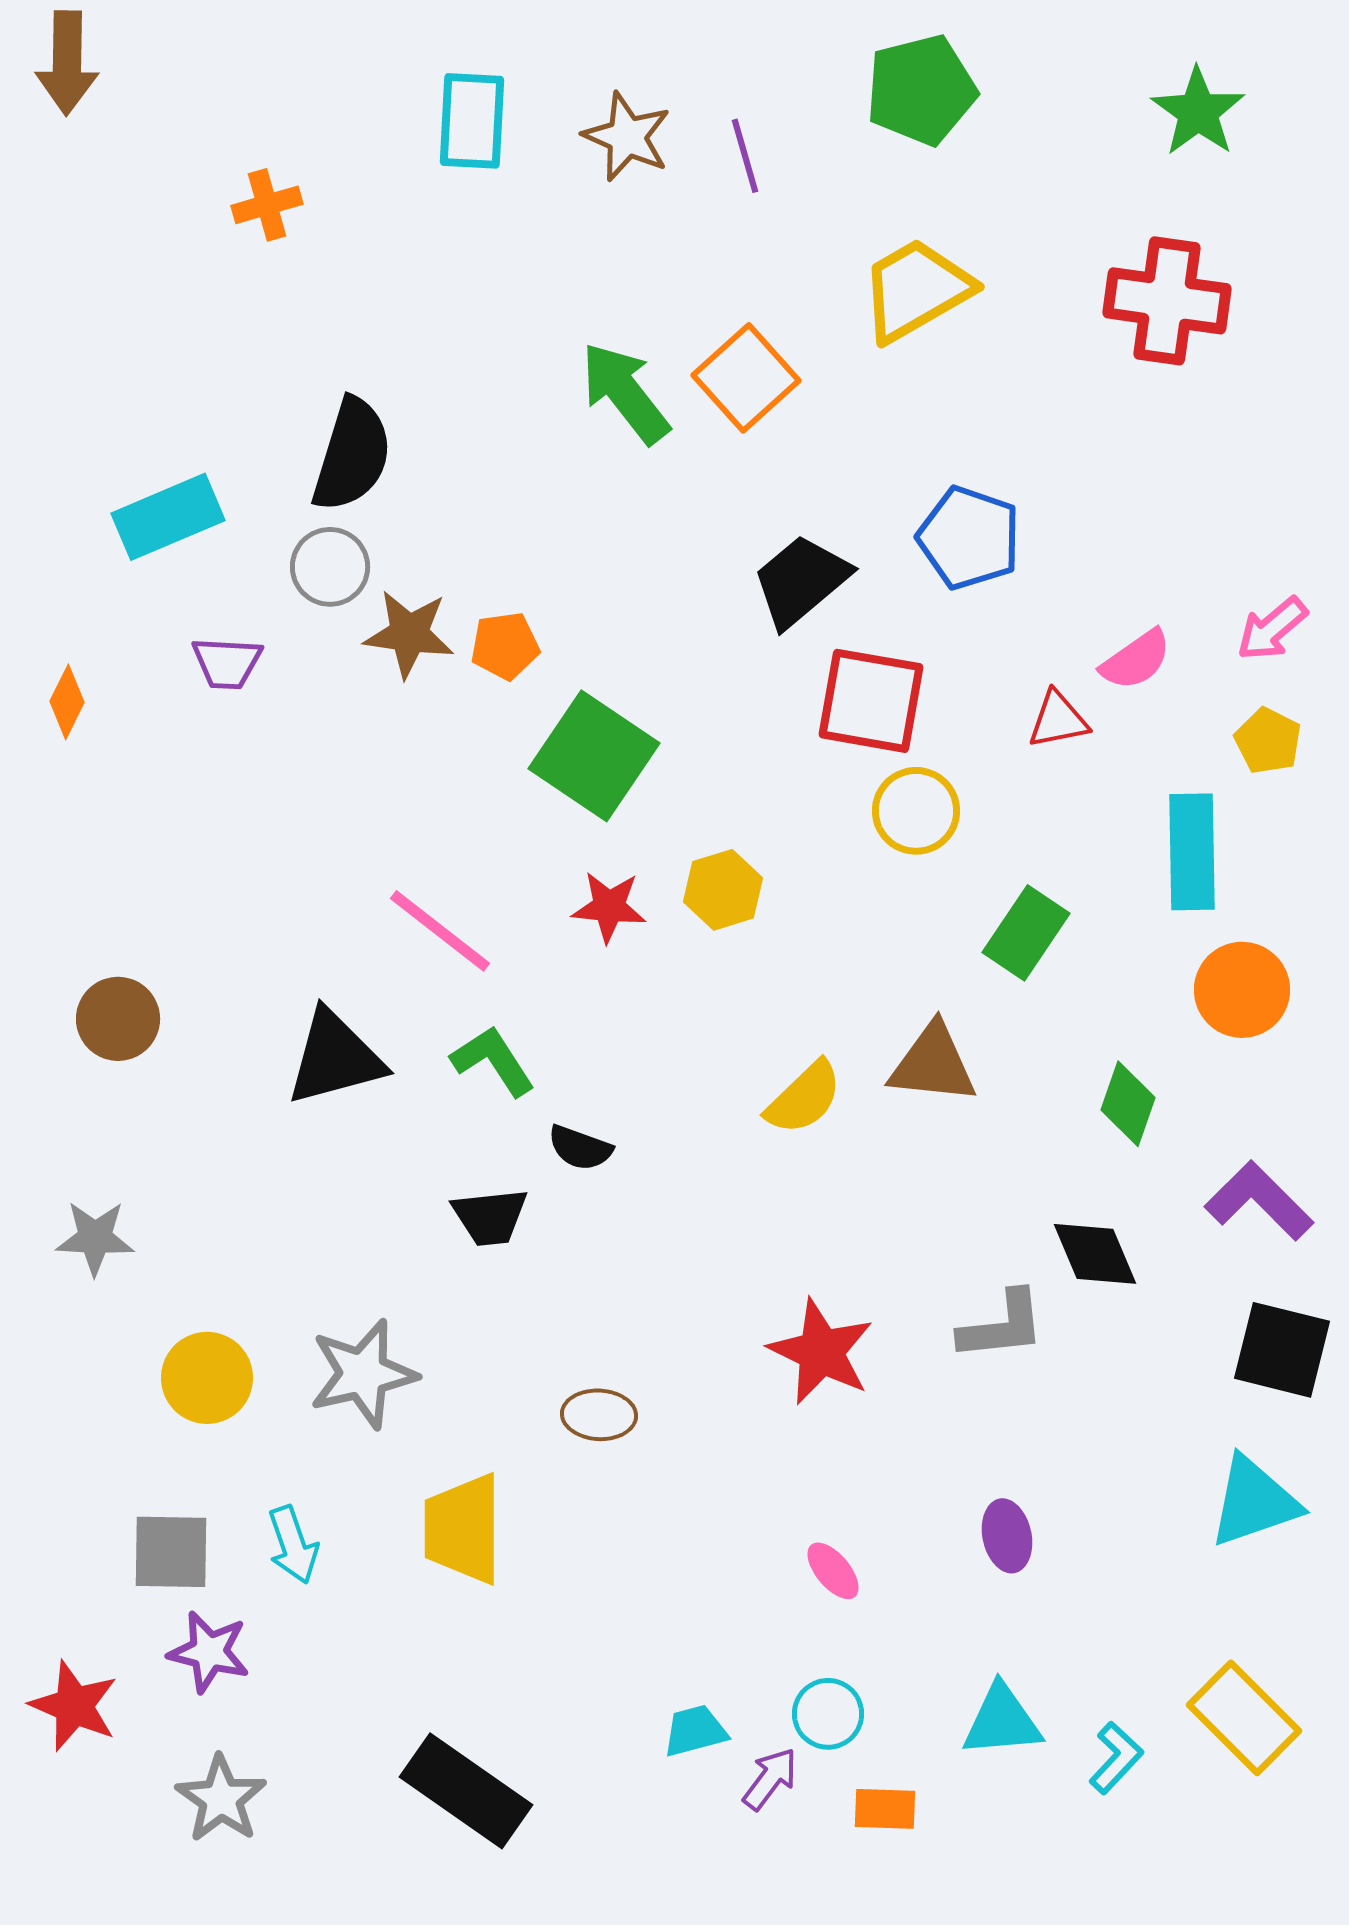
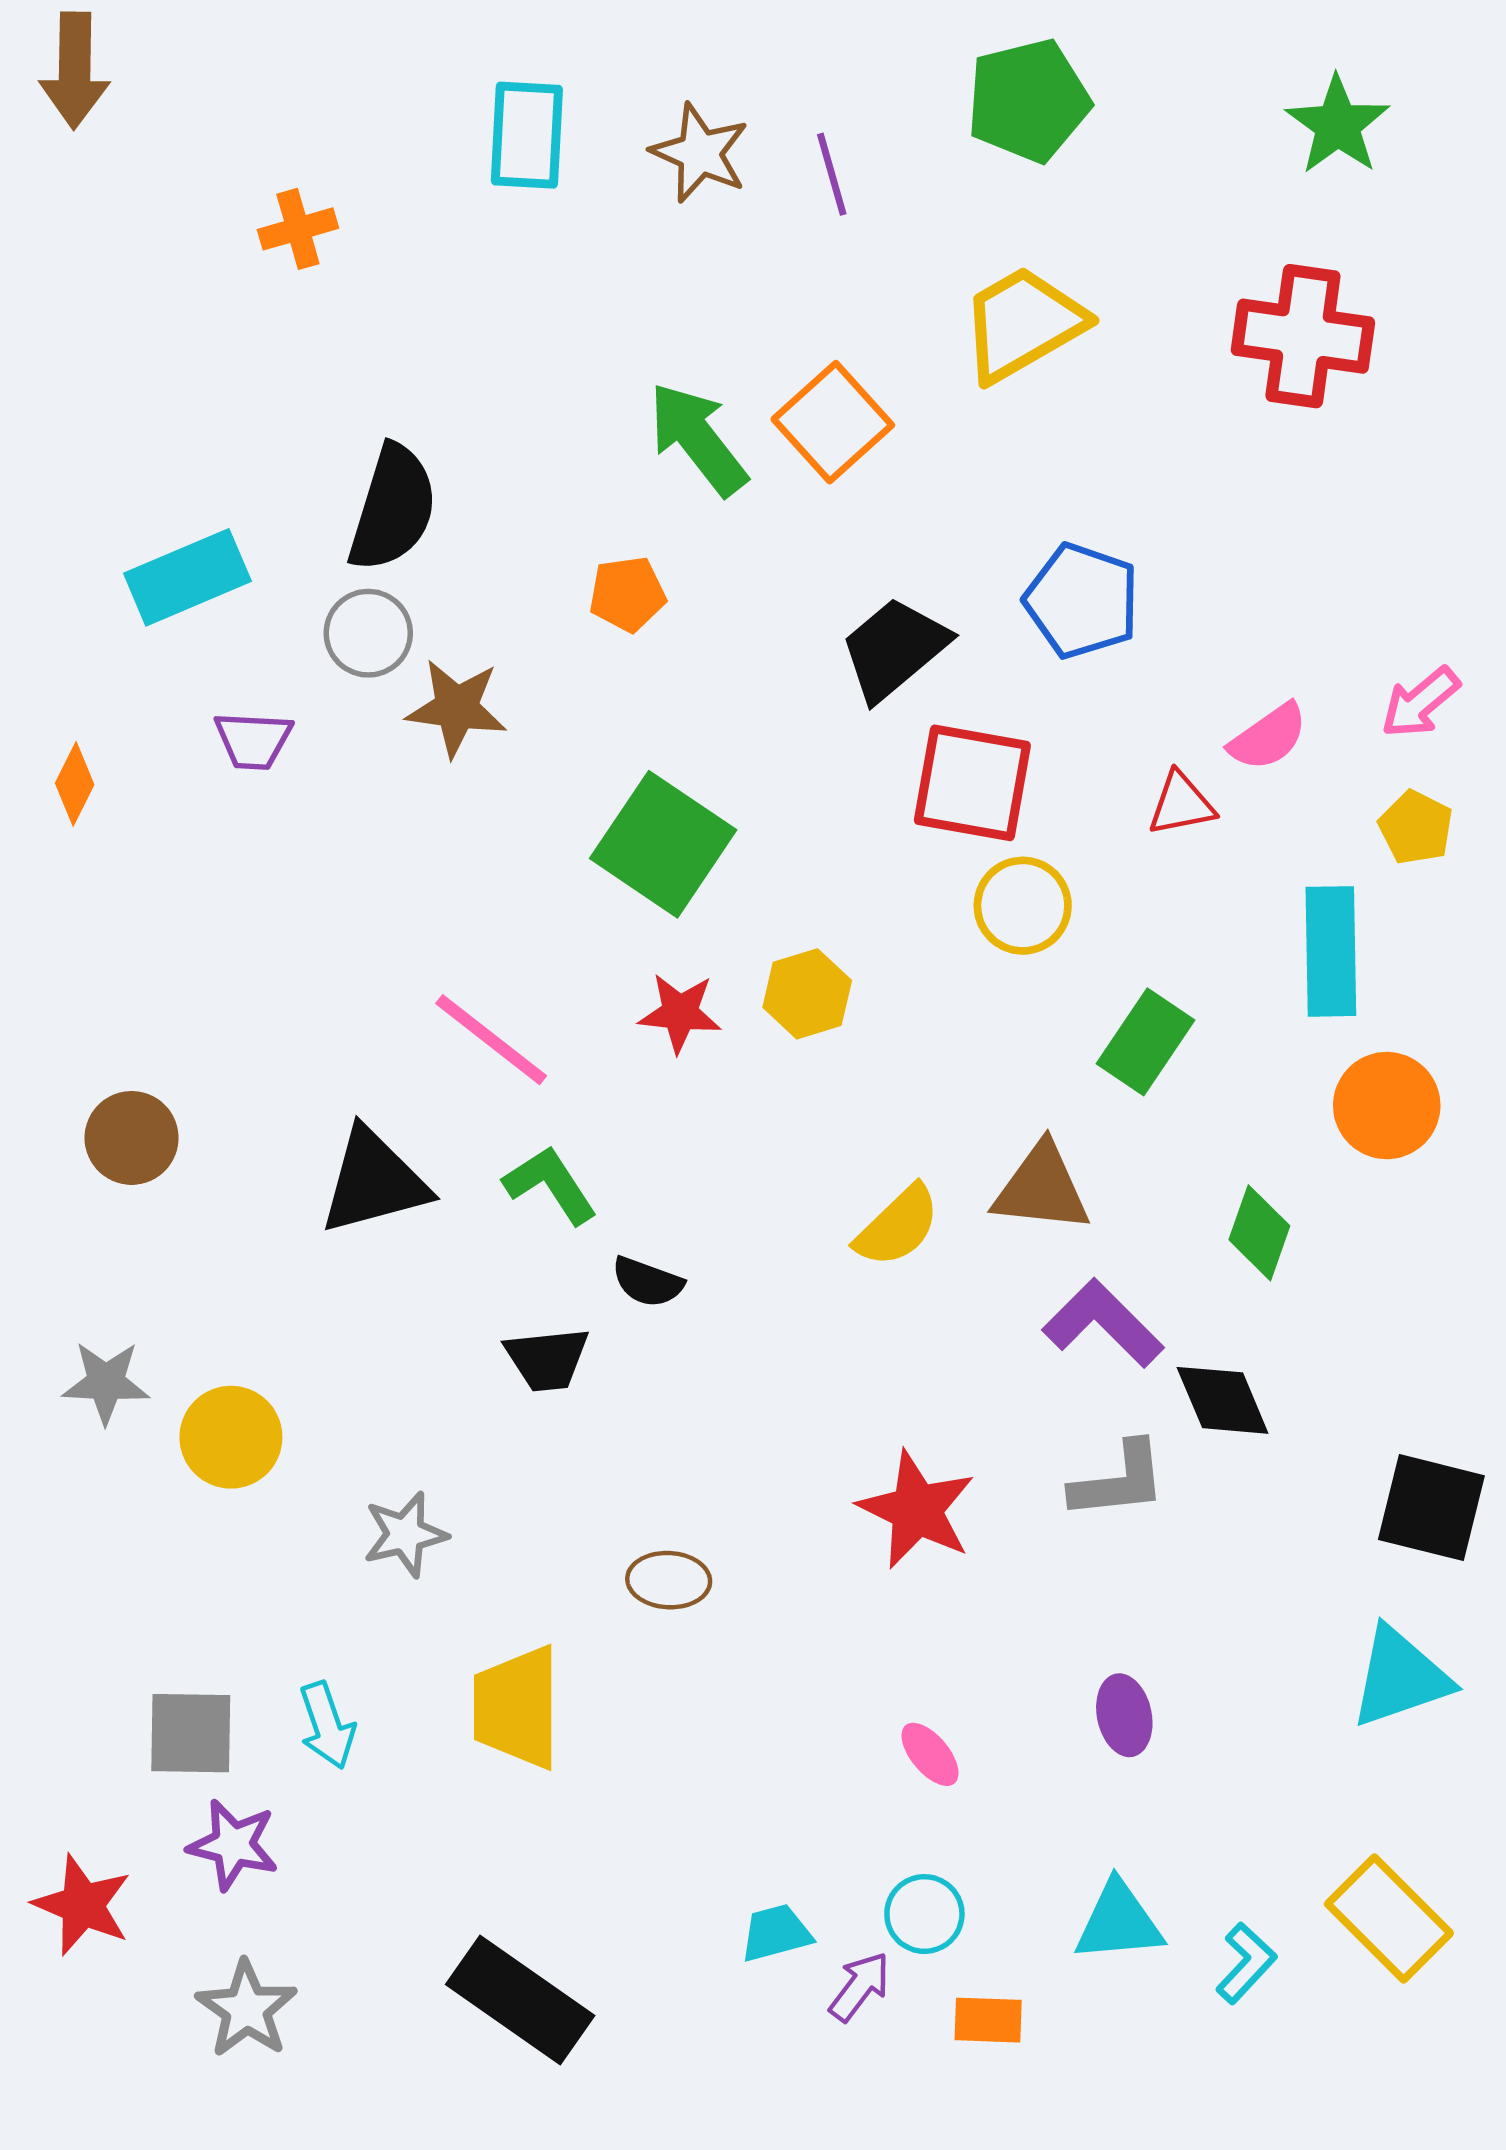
orange pentagon: (505, 646) -> (627, 594), moved
purple L-shape: (1259, 1201) -> (1103, 1323), moved
gray star: (363, 1374) -> (405, 1534), size x0.7
yellow circle: (207, 1378) -> (231, 1437), moved

